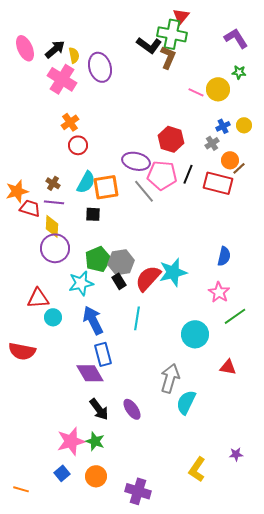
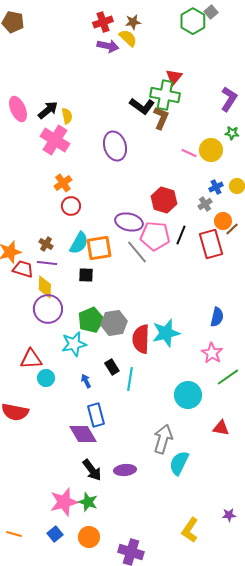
purple L-shape: (236, 38) -> (229, 99), turned 65
purple ellipse: (100, 67) -> (115, 146), moved
red rectangle: (218, 183) -> (211, 244), turned 60
red semicircle: (148, 278) -> (141, 339), turned -40
black rectangle: (119, 281) -> (112, 367), moved
blue arrow: (93, 320) -> (86, 381), size x0.5
purple ellipse: (132, 409) -> (125, 470), turned -60
orange line: (21, 489) -> (14, 534), moved

